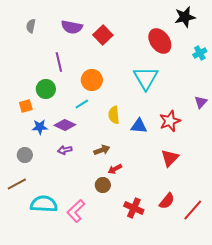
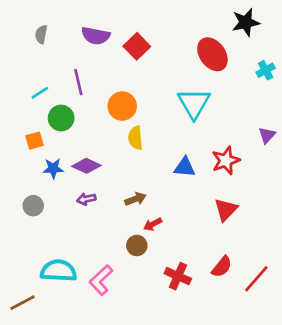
cyan line: (82, 104) -> (40, 93), moved
yellow semicircle: (114, 115) -> (135, 138), moved
brown line: (17, 184) -> (23, 303), moved

